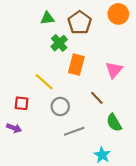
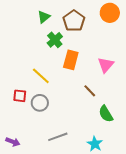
green triangle: (47, 18) -> (44, 17), turned -32
gray circle: (60, 106) -> (40, 103), moved
purple arrow: (14, 128) -> (13, 142), moved
gray line: (74, 131) -> (58, 137), moved

